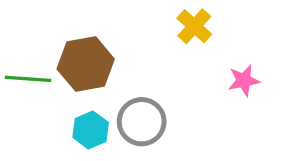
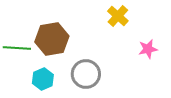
cyan hexagon: (91, 130) -> (43, 79), moved

